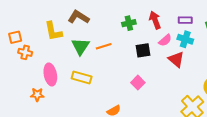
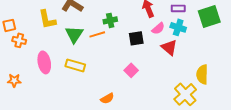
green cross: (129, 23) -> (110, 20), moved
orange star: (37, 95) -> (14, 80), moved

